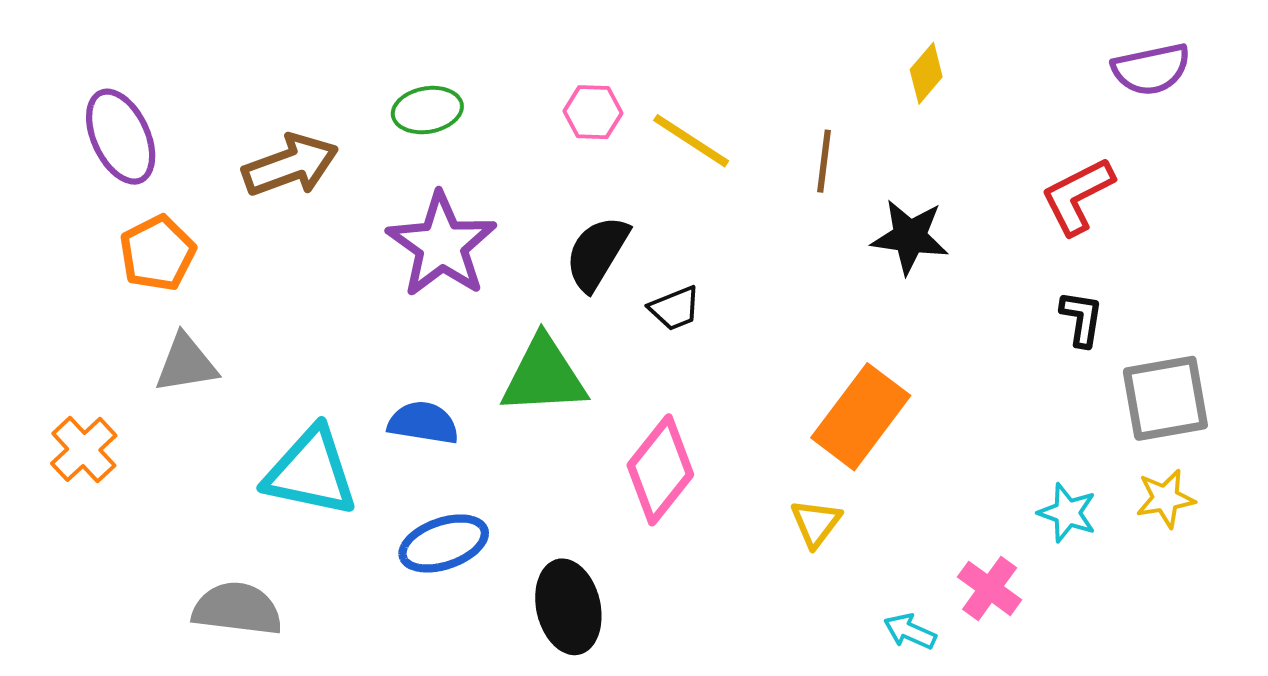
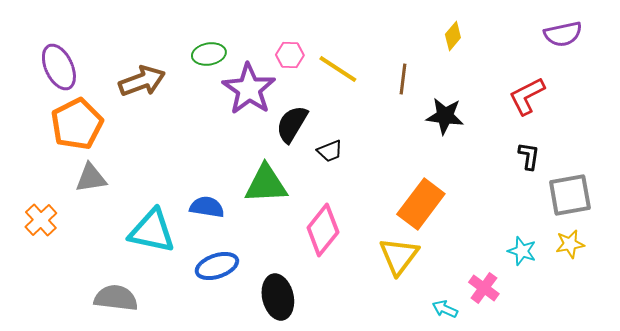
purple star: (442, 245) -> (249, 89), moved
orange pentagon: (157, 253) -> (77, 124), size x1.4
yellow triangle: (816, 523) -> (399, 256), size x1.6

